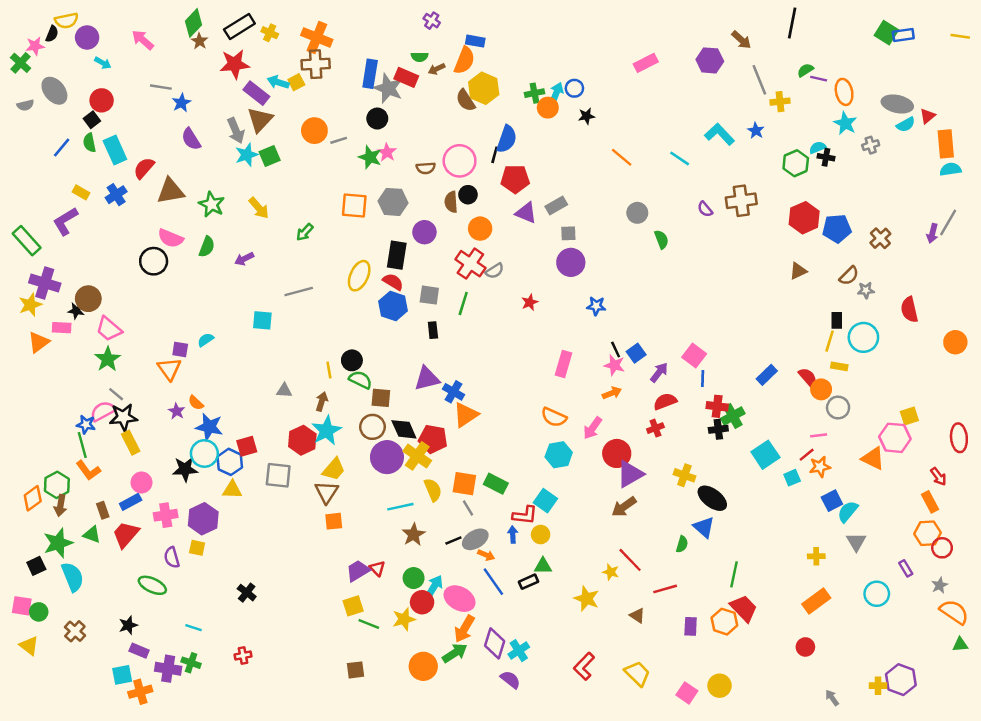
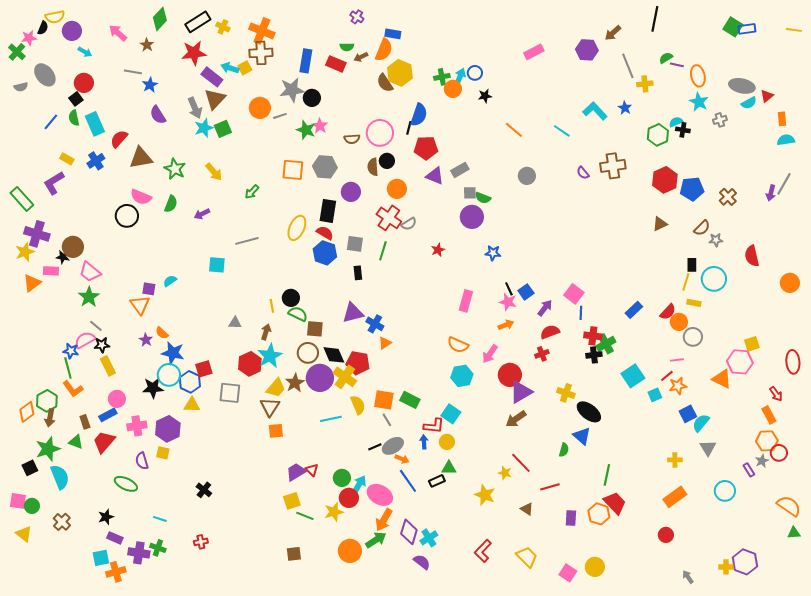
brown arrow: (741, 40) -> (613, 33), turned 96
brown star: (200, 41) -> (147, 45), moved
gray star: (388, 88) -> (292, 90), moved, turned -30
orange rectangle: (946, 144) -> (782, 119), size x0.6
green semicircle: (661, 239) -> (483, 198), moved, turned 133
red semicircle: (808, 377) -> (668, 312), turned 84
orange triangle: (466, 415) -> (385, 343), size x0.6
black star: (123, 417) -> (102, 345), size x0.7
brown star: (414, 535) -> (295, 383), moved
gray star: (940, 585) -> (762, 461), moved

